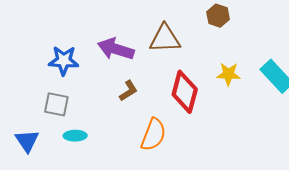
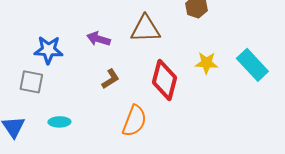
purple arrow: (116, 49) -> (98, 39), size x0.7
gray square: (56, 104) -> (31, 82), moved

